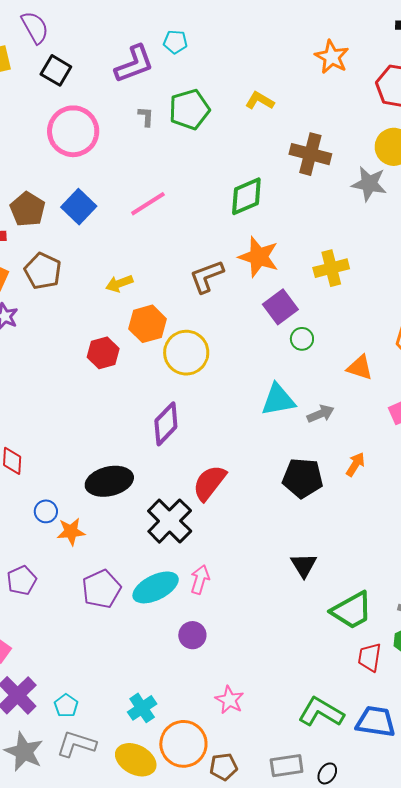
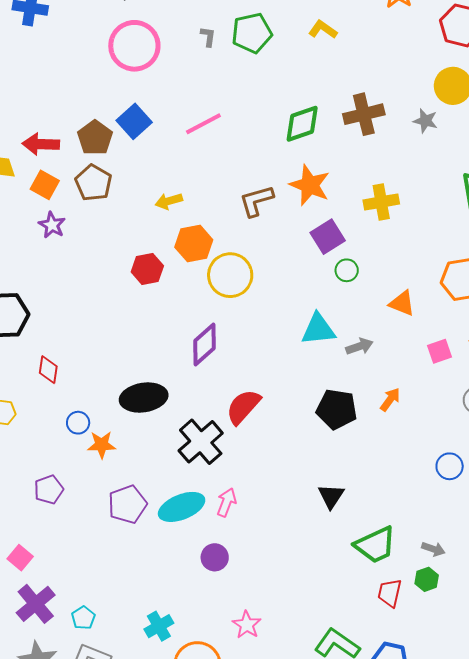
brown cross: (310, 154) -> (364, 114), moved, turned -33
gray star: (369, 184) -> (425, 121), size x0.7
brown pentagon: (28, 209) -> (95, 138), moved

